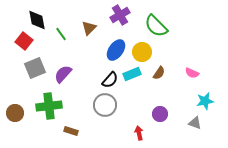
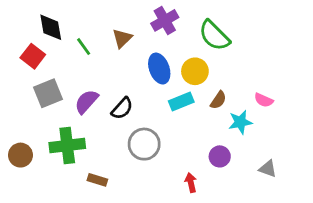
blue ellipse: (116, 50) -> (159, 69), turned -55
black semicircle: (110, 80) -> (122, 108), moved
cyan star: (205, 101) -> (240, 122), moved

